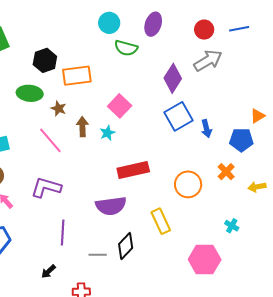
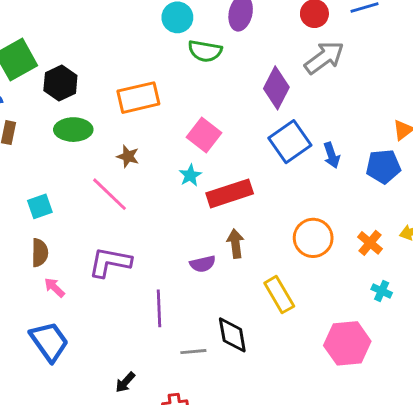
black hexagon: (45, 60) -> (60, 83), moved
brown star: (59, 109) -> (128, 156), moved
brown arrow: (82, 127) -> (236, 244), moved
red rectangle: (133, 170) -> (230, 193), moved
orange cross: (226, 172) -> (370, 243), moved
purple semicircle: (111, 206) -> (203, 264), moved, size x0.6
purple line: (63, 233) -> (159, 308), moved
black diamond: (126, 246) -> (232, 335), turned -48

